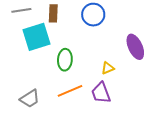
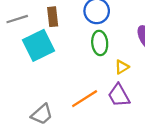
green ellipse: (65, 60) -> (100, 43), moved

